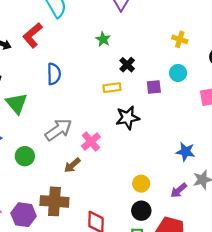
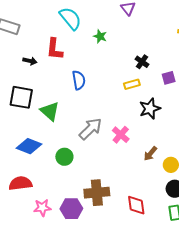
red L-shape: (33, 35) -> (55, 49), turned -35
green star: (103, 39) -> (100, 36), moved
brown arrow: (72, 165) -> (150, 154), moved

